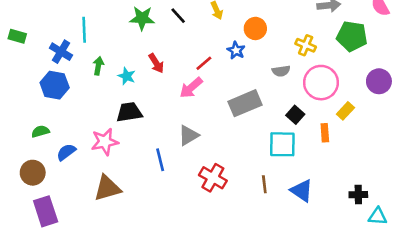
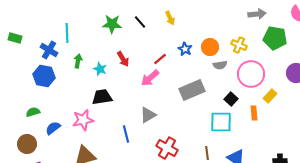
orange circle: (255, 28) -> (210, 47), moved

